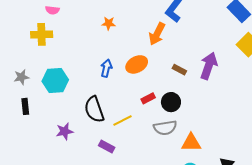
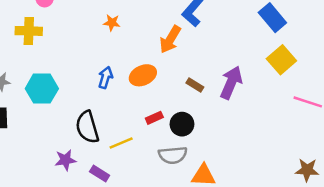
purple star: (65, 131) -> (65, 160), moved

